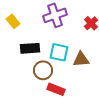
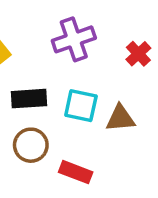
brown circle: (43, 70) -> (31, 145), moved

